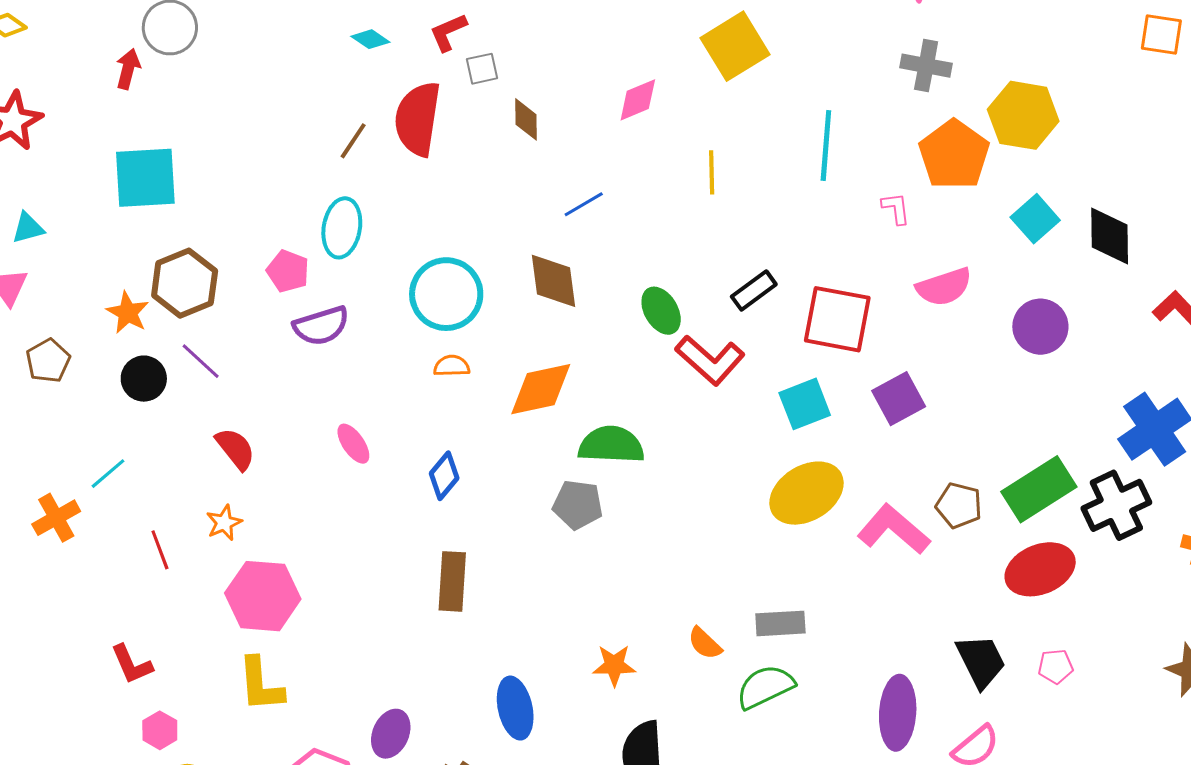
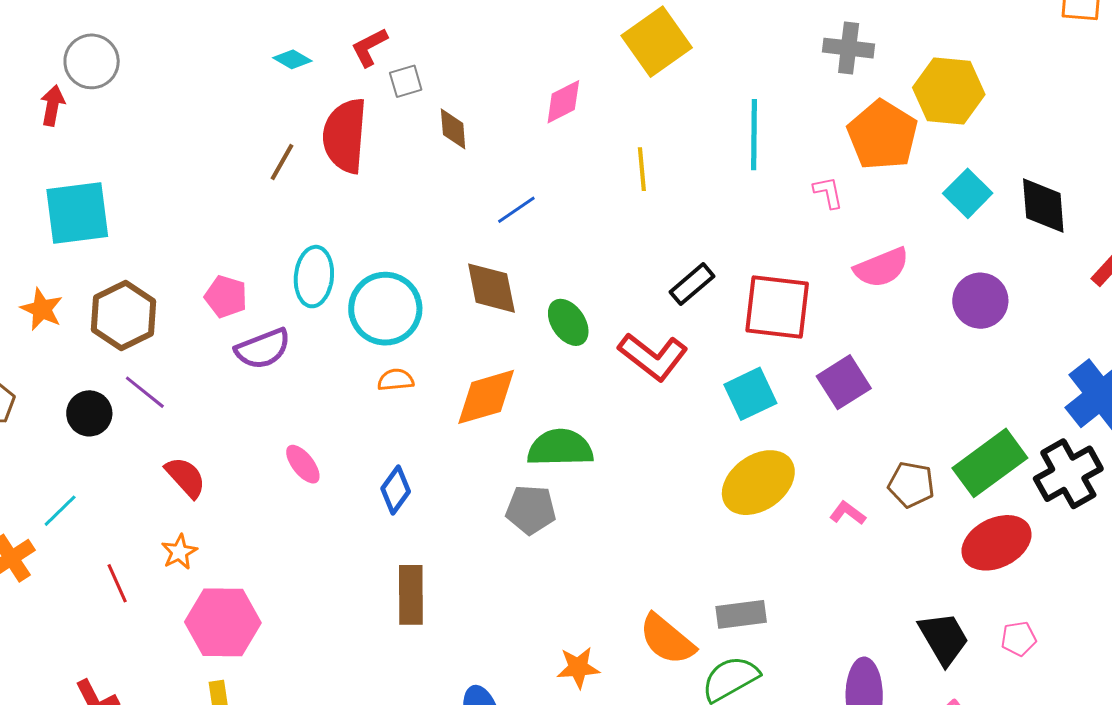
cyan ellipse: (342, 228) -> (314, 277), moved
green ellipse: (661, 311) -> (568, 322), moved
orange star: (128, 313) -> (42, 309), moved
pink L-shape: (894, 529) -> (848, 513), size x0.5
orange semicircle: (705, 643) -> (667, 639), size x1.6

